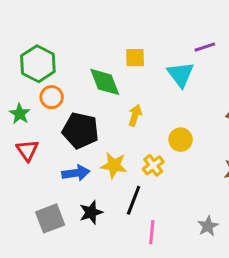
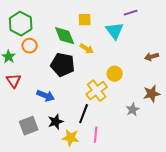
yellow arrow: (135, 115) -> (87, 49), moved, turned 104
black pentagon: (80, 130) -> (63, 65), moved
yellow star: (114, 165) -> (71, 138), moved
yellow cross: (153, 165) -> (97, 91), size x1.5
blue arrow: (76, 173) -> (46, 96), turned 30
gray star: (208, 226) -> (133, 110), moved

